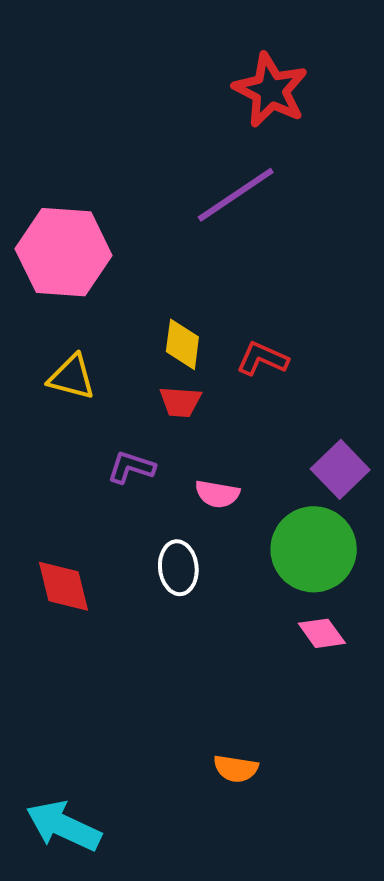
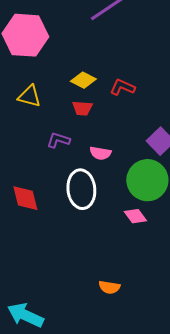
yellow diamond: (182, 344) -> (83, 80), turned -70
white ellipse: (178, 568) -> (81, 189), size x1.5
pink diamond: (322, 633) -> (135, 216), moved

